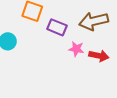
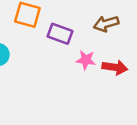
brown arrow: (94, 21) -> (106, 24), size x0.7

